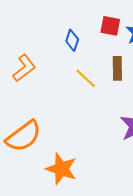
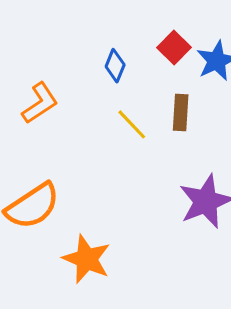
red square: (110, 26) -> (174, 47), turned 30

